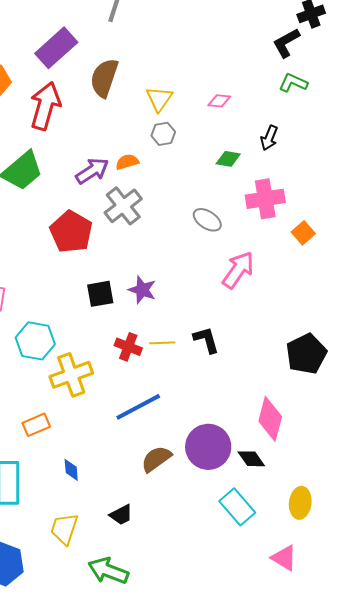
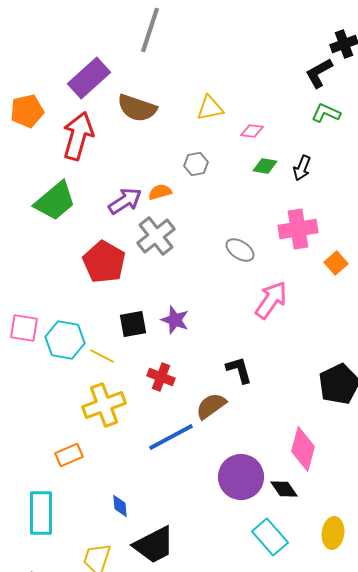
brown semicircle: (104, 78) -> (137, 108), turned -90
yellow triangle: (159, 99) -> (210, 108), moved, turned 44
green diamond: (228, 159) -> (265, 166), moved
cyan hexagon: (35, 341) -> (65, 340), moved
yellow line: (162, 343) -> (102, 356), moved, turned 30
brown semicircle: (156, 459) -> (211, 406), moved
blue diamond: (71, 470) -> (120, 506), moved
black trapezoid: (121, 515) -> (154, 545), size x1.8

